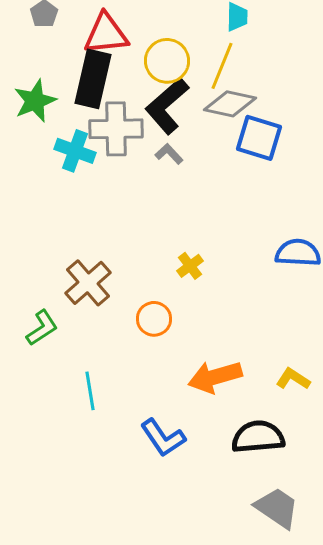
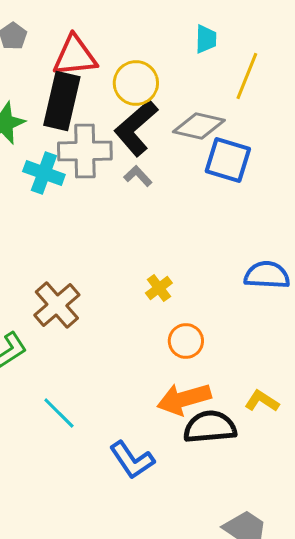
yellow line: (222, 66) -> (247, 76), moved
orange circle: (154, 319) -> (186, 341), moved
cyan line: (90, 391) -> (59, 413), turned -36
black semicircle: (258, 437) -> (210, 427), moved

